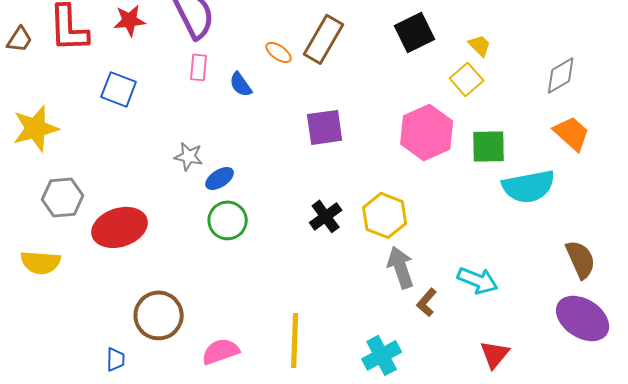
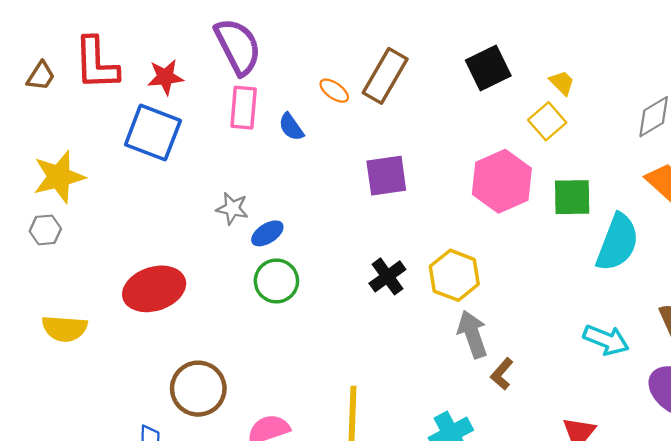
red star: (130, 20) -> (165, 77), moved
pink rectangle: (199, 67) -> (244, 108), size x1.4
blue square: (119, 89) -> (153, 133), size x1.4
cyan semicircle: (529, 186) -> (617, 242), turned -58
gray hexagon: (63, 197) -> (45, 230), moved, size x0.7
cyan arrow: (478, 280) -> (606, 340), moved

